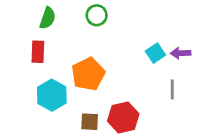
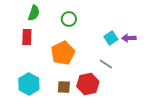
green circle: (97, 15) -> (69, 19), moved
gray line: (172, 90) -> (106, 64), moved, turned -56
cyan hexagon: (52, 95) -> (29, 84), moved

